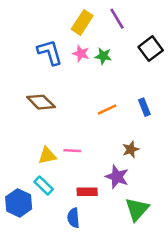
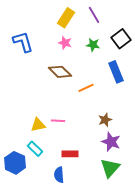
blue L-shape: (50, 52) -> (23, 42), moved
green star: (103, 56) -> (93, 45), moved
brown diamond: (41, 102) -> (60, 72), moved
blue rectangle: (144, 107) -> (116, 72), moved, size x1.5
purple star: (117, 177) -> (111, 142), moved

